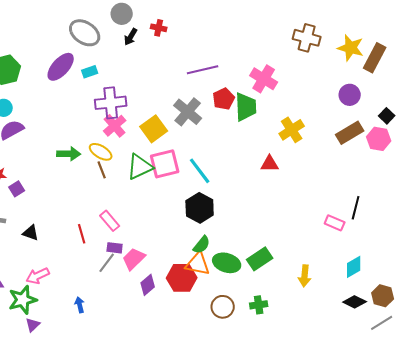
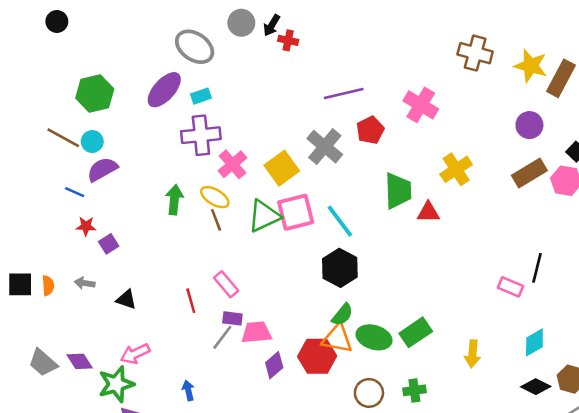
black arrow: (131, 37) -> (272, 25), moved
purple cross: (111, 103) -> (201, 135), moved
green trapezoid: (246, 107) -> (398, 191), moved
green arrow: (69, 154) -> (174, 200), turned -85
pink trapezoid: (134, 259) -> (256, 332), turned 40

